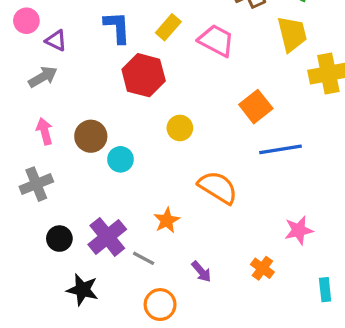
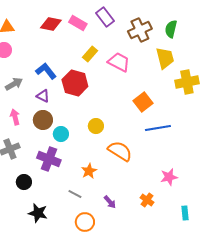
blue L-shape: (117, 27) -> (46, 71), moved, turned -35
purple triangle: (56, 41) -> (43, 96), moved
yellow circle: (180, 128) -> (96, 126), moved
purple cross: (107, 237) -> (49, 159), moved, turned -30

